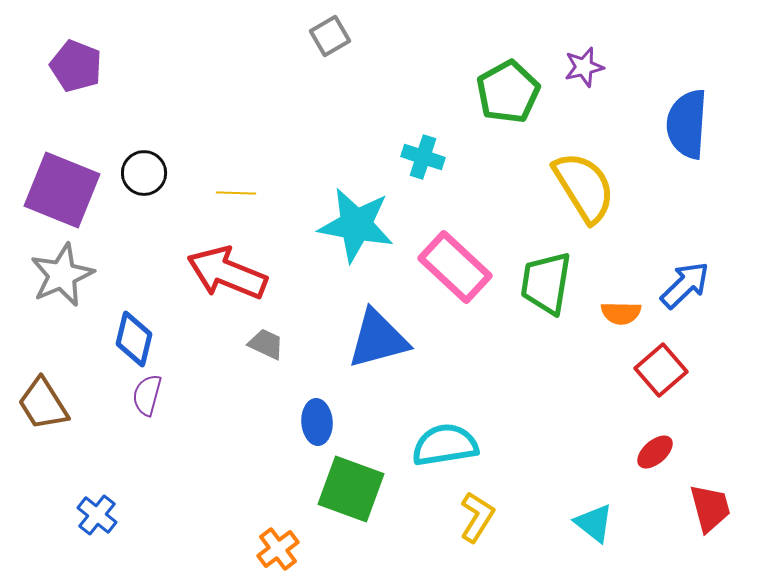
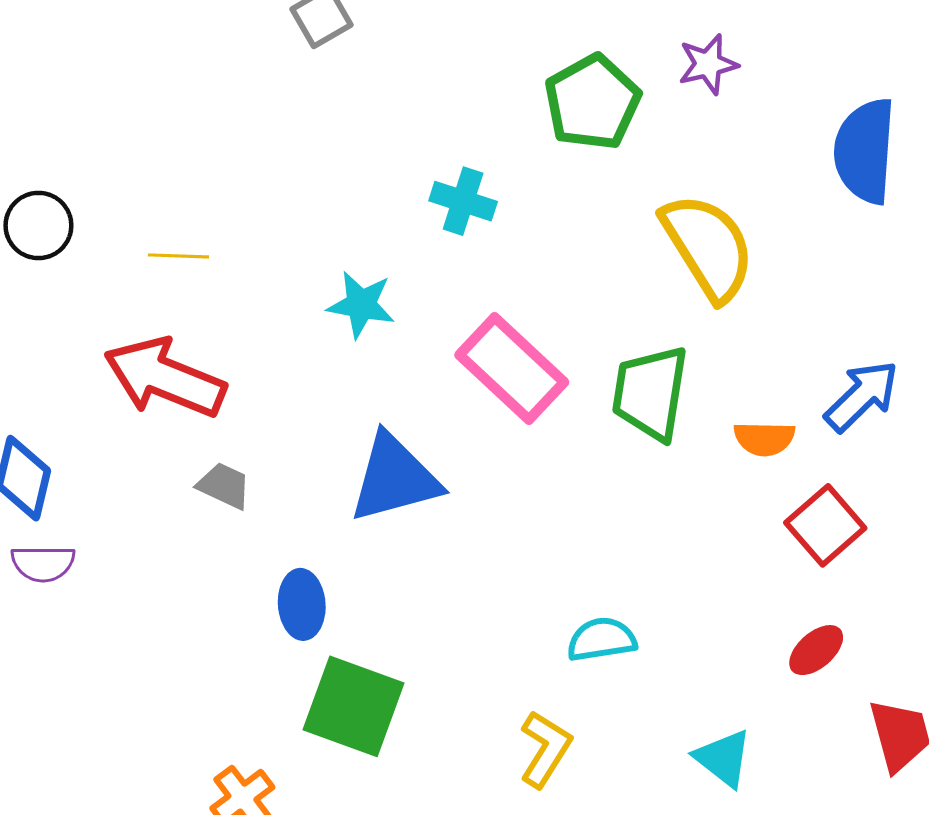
cyan star: (356, 225) -> (361, 305), size x0.6
purple semicircle: (147, 395) -> (43, 563), turned -105
cyan semicircle: (445, 445) -> (602, 639), moved, size x0.7

